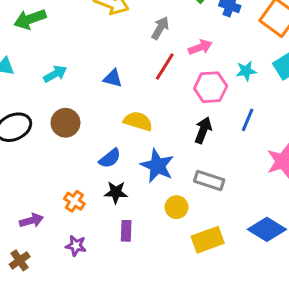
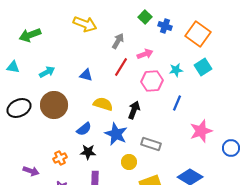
brown circle: (65, 123) -> (54, 105), size x1.4
black arrow: (203, 130) -> (134, 110), moved
orange cross: (74, 201) -> (60, 158), turned 32
purple arrow: (31, 220) -> (31, 171), turned 35

